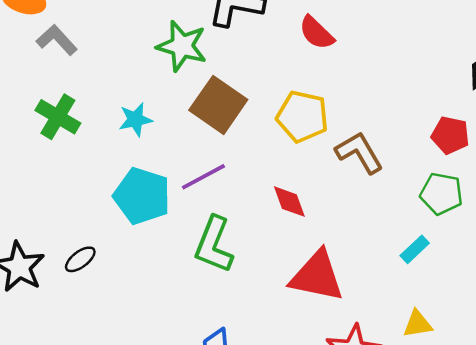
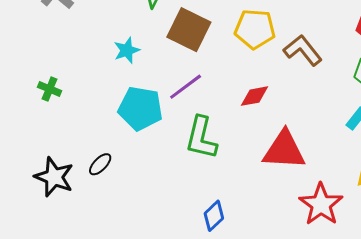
green cross: (58, 117) -> (50, 89), moved, size x0.7
red diamond: (289, 202) -> (255, 96), turned -72

